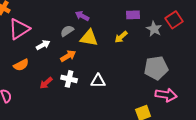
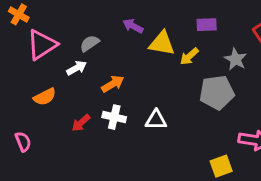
gray star: (154, 29) -> (236, 59), moved
gray semicircle: (67, 31) -> (90, 43), moved
yellow triangle: (89, 38) -> (162, 43), moved
gray pentagon: (156, 68) -> (217, 92), moved

